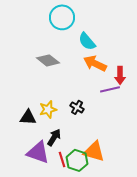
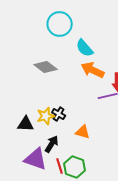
black cross: (77, 107) -> (59, 114), moved
orange triangle: (94, 151) -> (83, 132), moved, size x0.7

